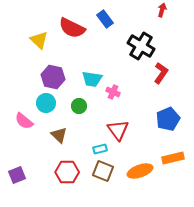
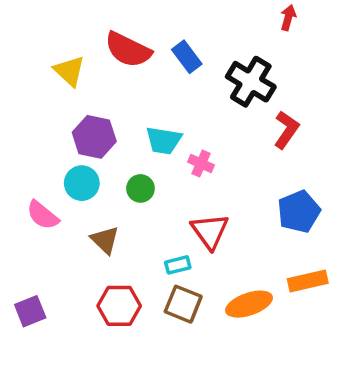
blue rectangle: (105, 19) -> (187, 57), moved

